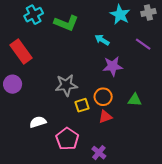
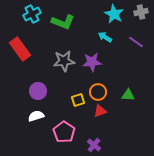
cyan arrow: (102, 40) -> (105, 37), moved
purple star: (113, 66) -> (92, 62), moved
purple circle: (13, 84) -> (38, 91), moved
gray star: (66, 85) -> (64, 61), moved

